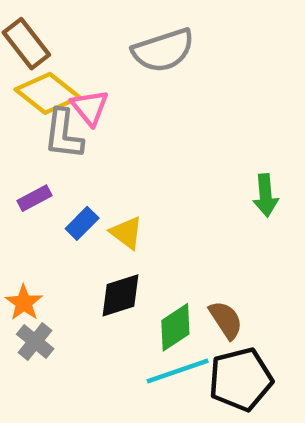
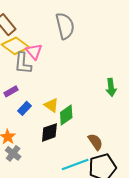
gray semicircle: (163, 50) -> (65, 26), turned -84
blue rectangle: (82, 223) -> (24, 108), moved
green diamond: (175, 327) -> (66, 115), moved

